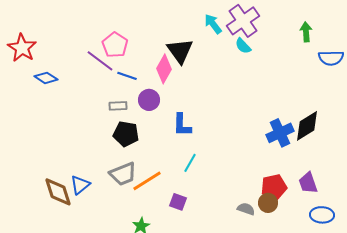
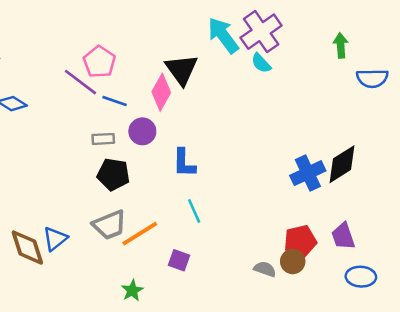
cyan arrow: (213, 24) -> (223, 35), size x1.4
cyan line: (190, 163) -> (194, 211), turned -54

